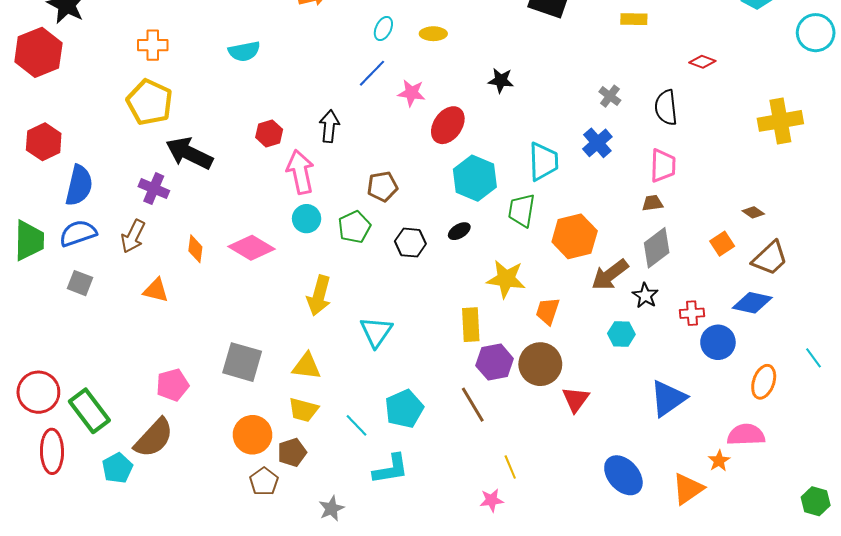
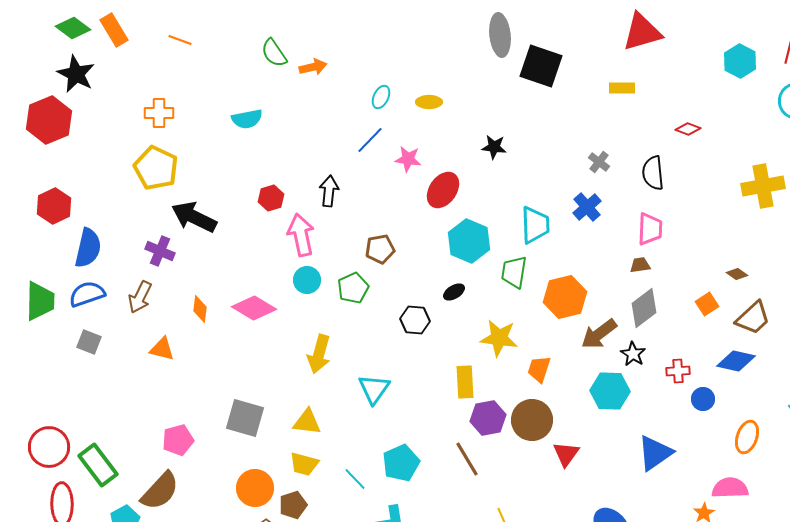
black hexagon: (410, 243) -> (415, 320), moved
cyan hexagon: (621, 334) -> (610, 391), size x1.5
blue circle: (718, 342) -> (703, 399), size x0.7

